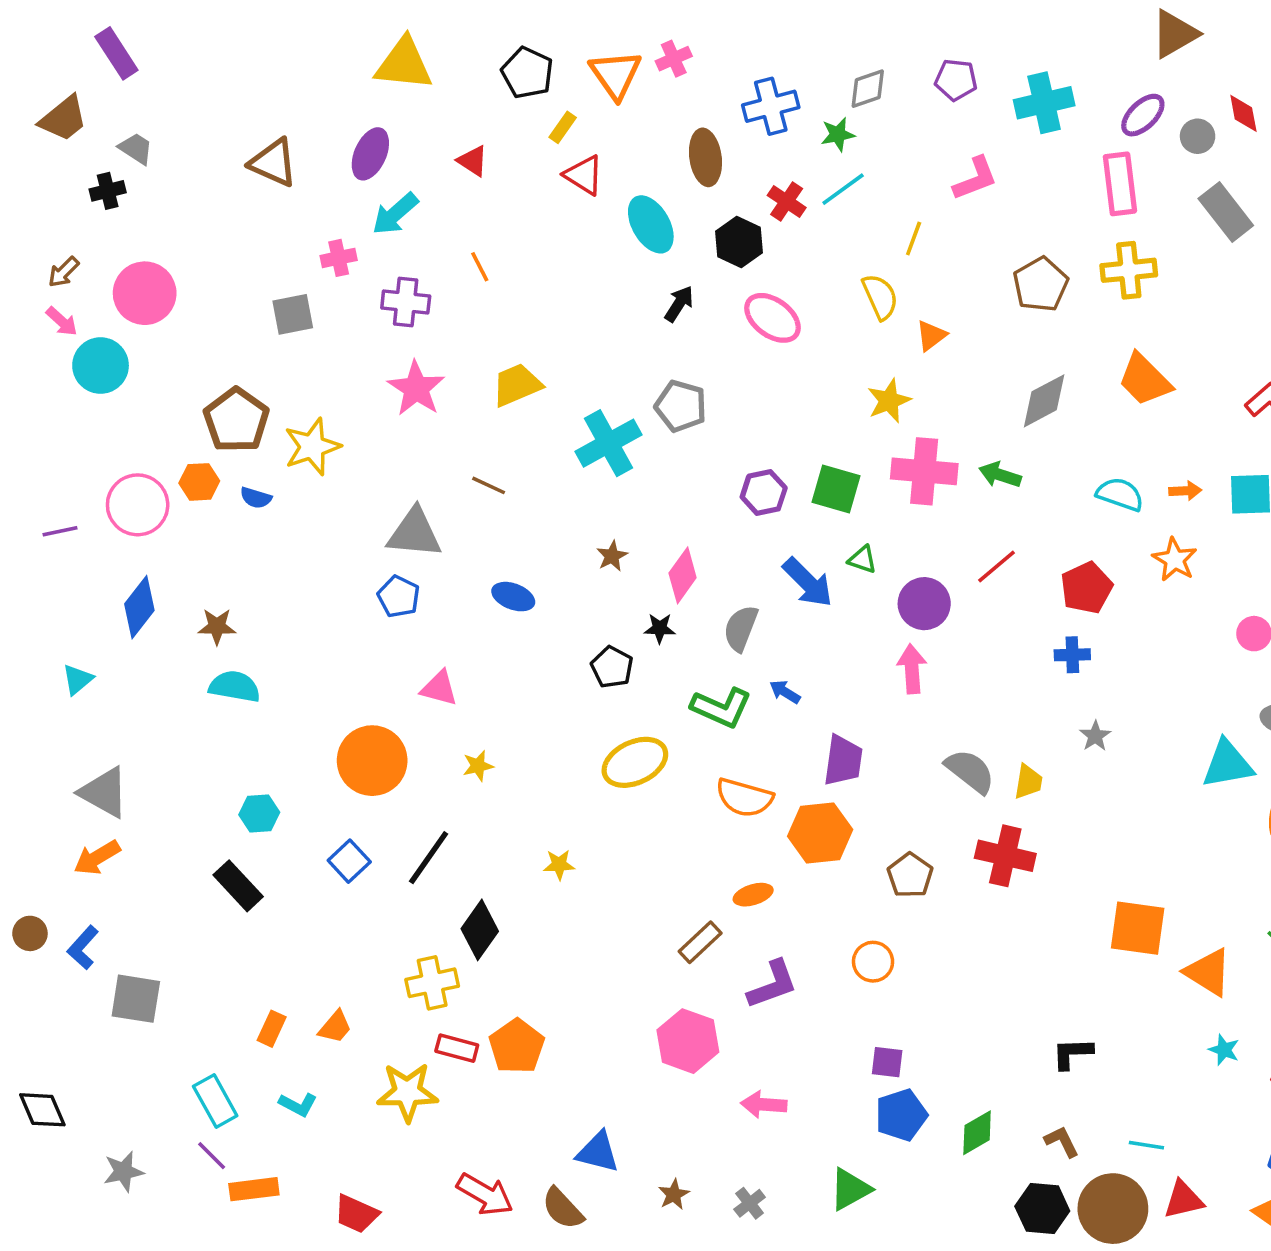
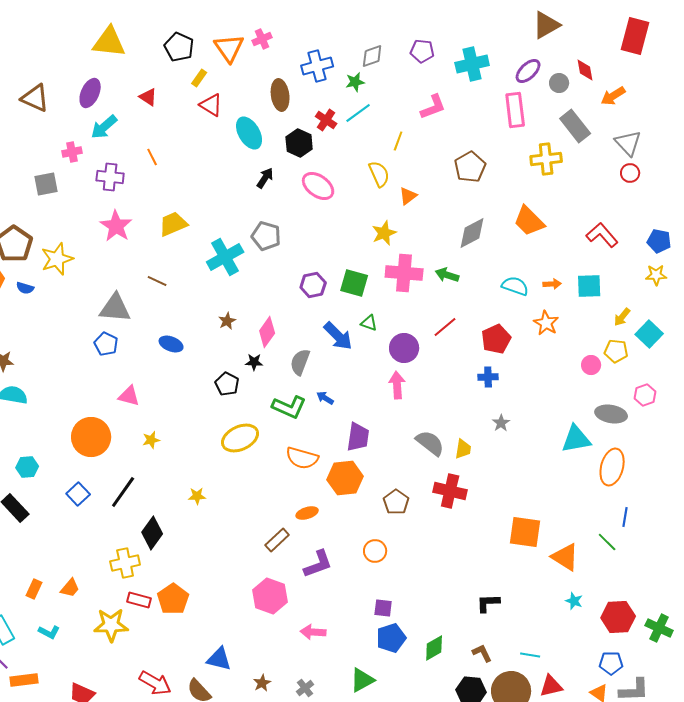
yellow cross: (1129, 270) -> (546, 159), moved

